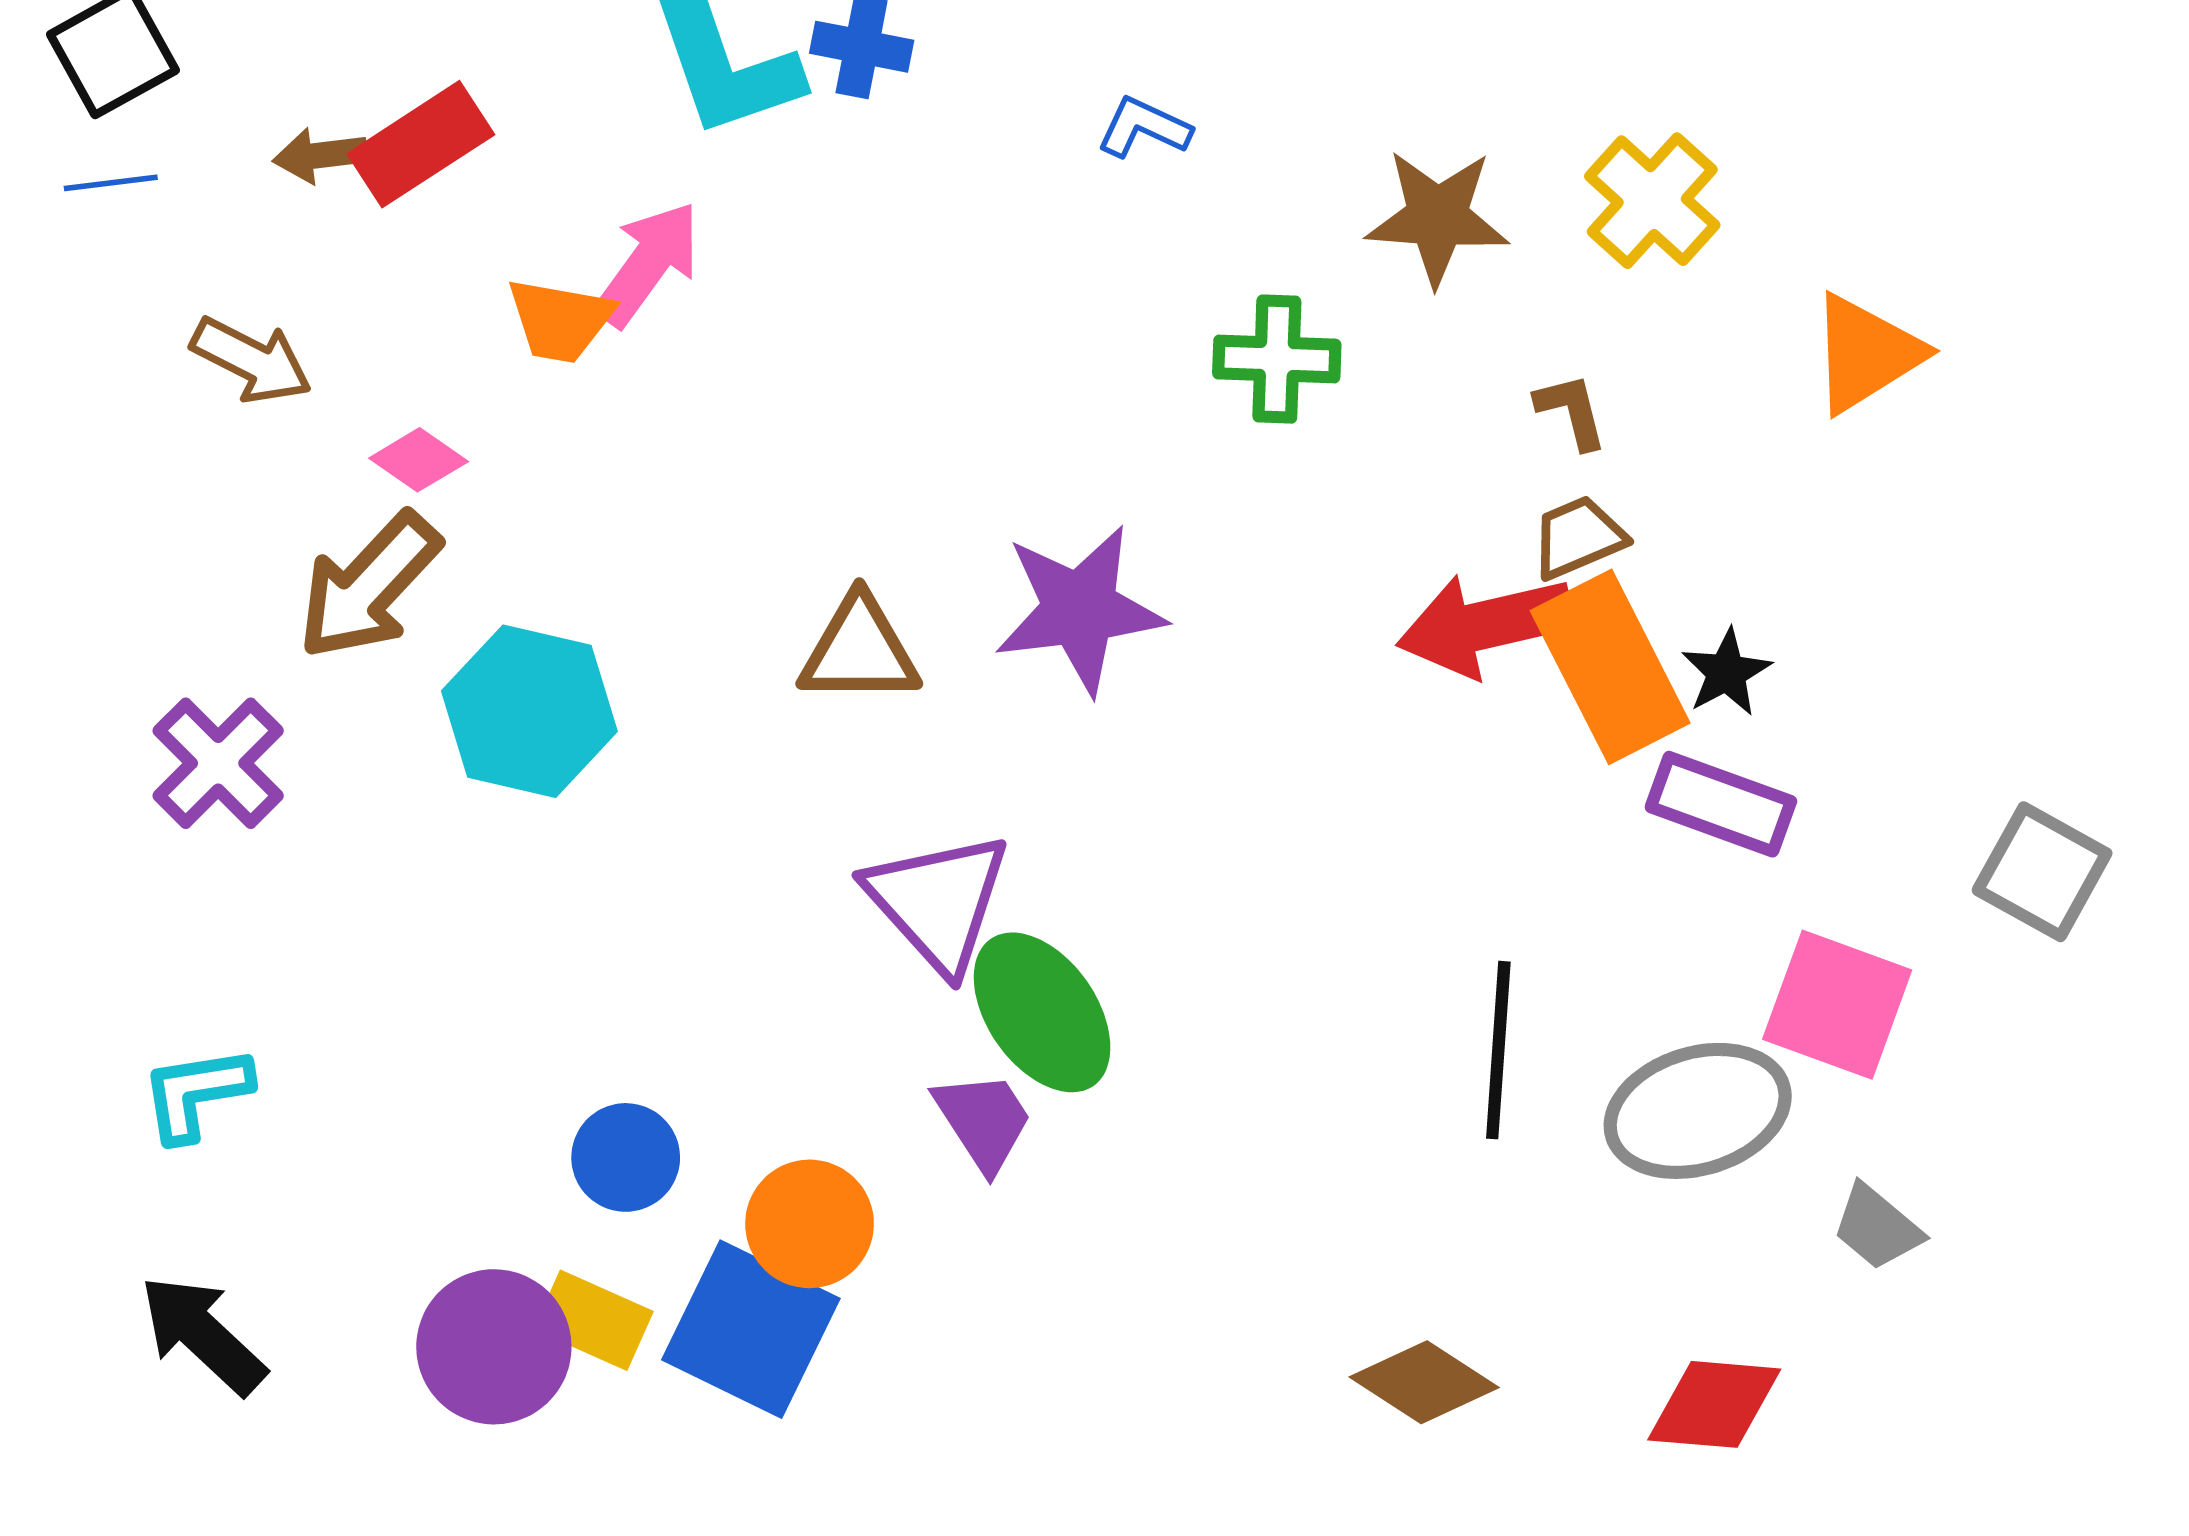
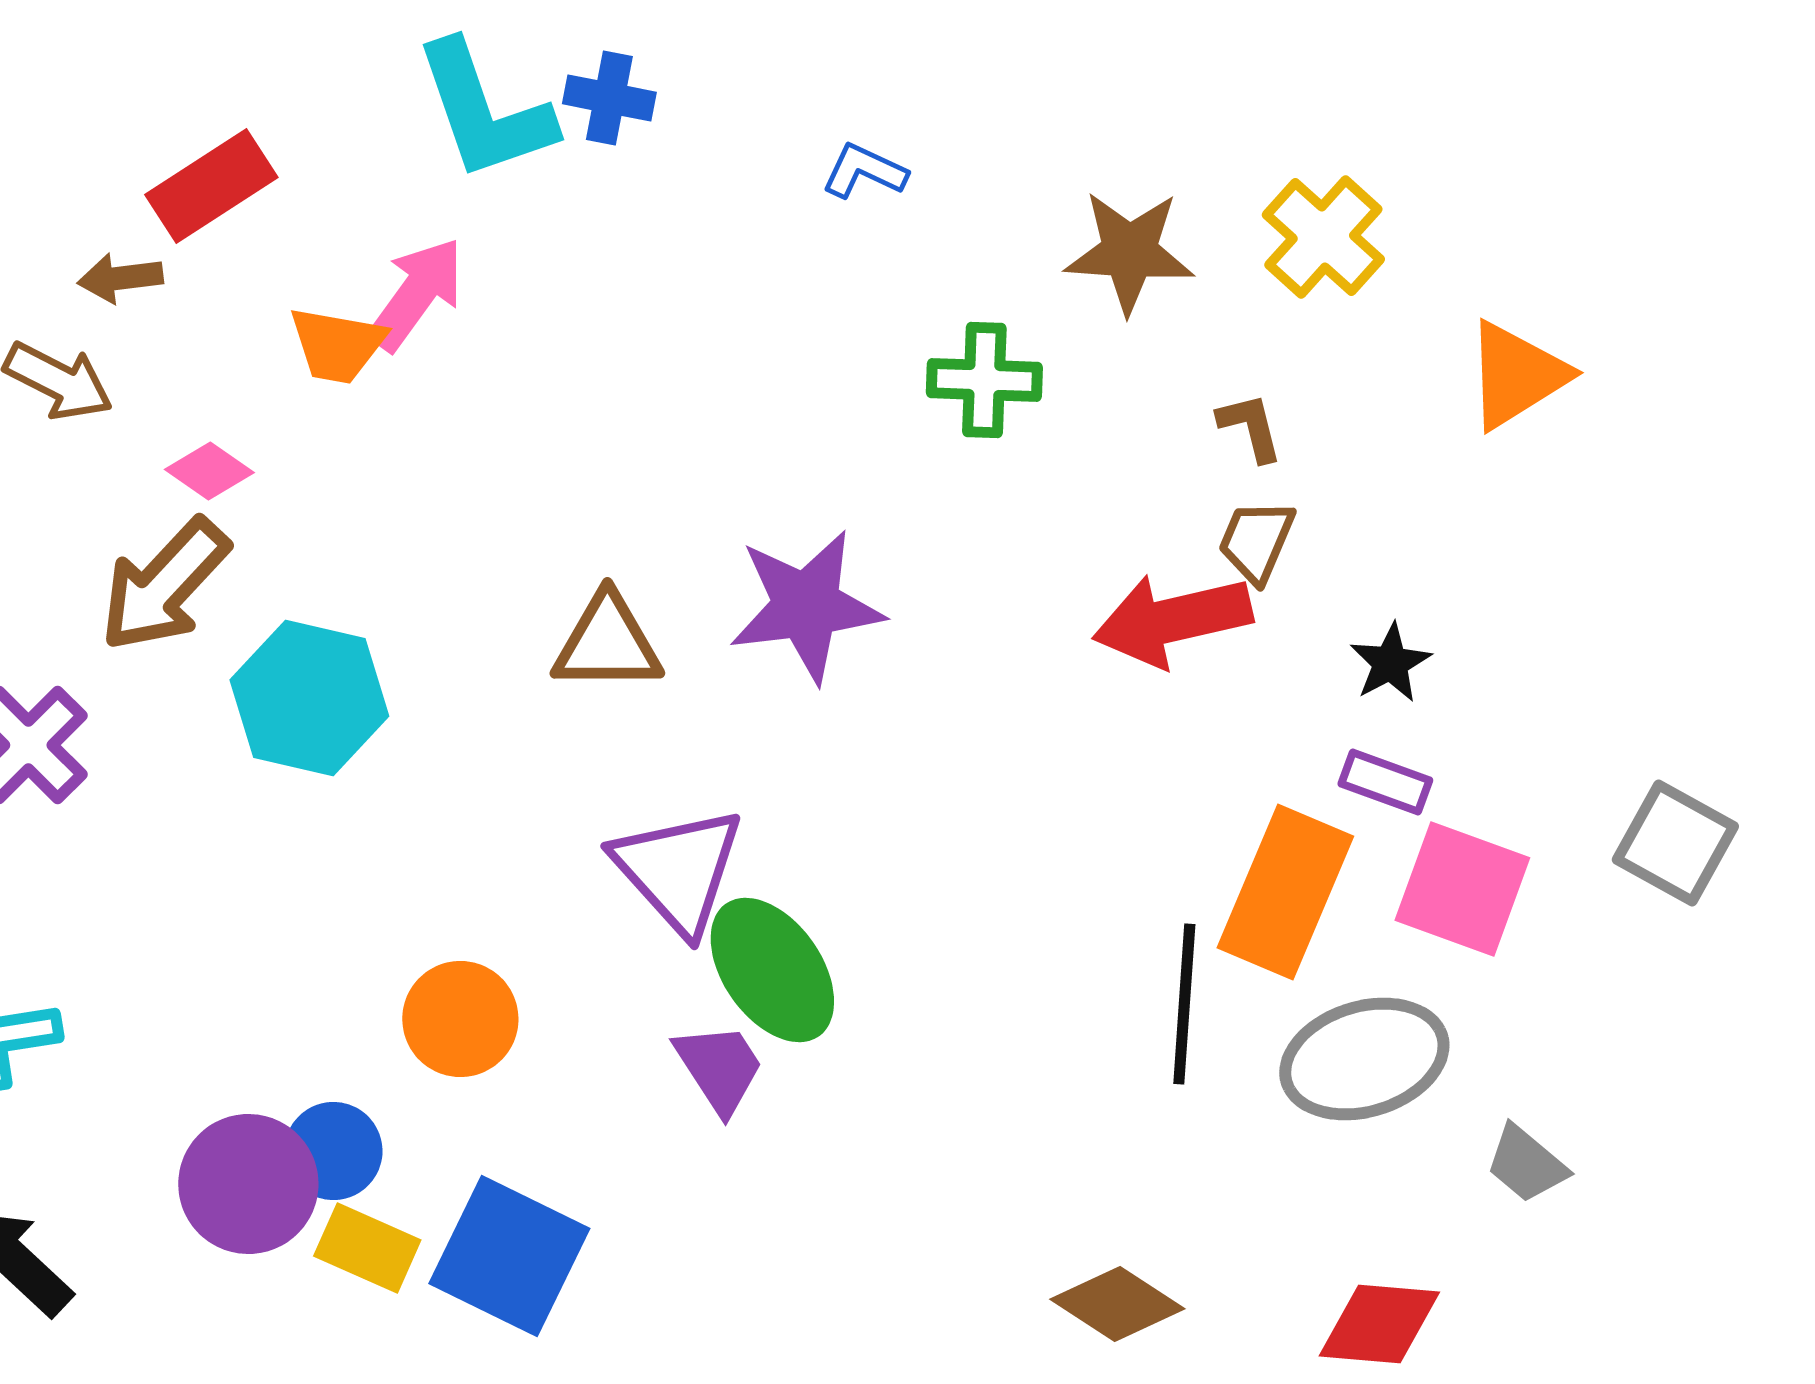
brown arrow: (320, 155) -> (120, 278), moved
brown trapezoid: (1578, 537) -> (1256, 541), turned -44
orange rectangle: (1610, 667) -> (1285, 892), moved, turned 50
purple rectangle: (1721, 804) -> (1385, 782), size x0.7
pink square: (1837, 1005) -> (1462, 889), moved
blue circle: (626, 1157) -> (333, 1151), moved
orange circle: (810, 1224) -> (460, 1019), moved
purple circle: (494, 1347) -> (248, 1184), moved

